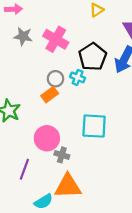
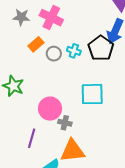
black pentagon: (93, 57) -> (101, 48), moved
orange rectangle: (50, 95) -> (36, 44), moved

